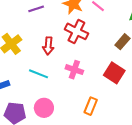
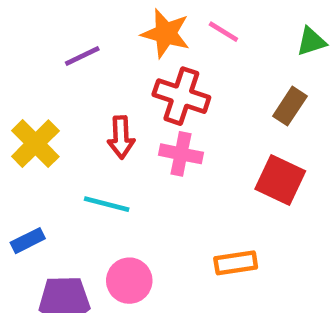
pink cross: (74, 70) -> (181, 154), moved
orange rectangle: (91, 106) -> (236, 263), turned 66

